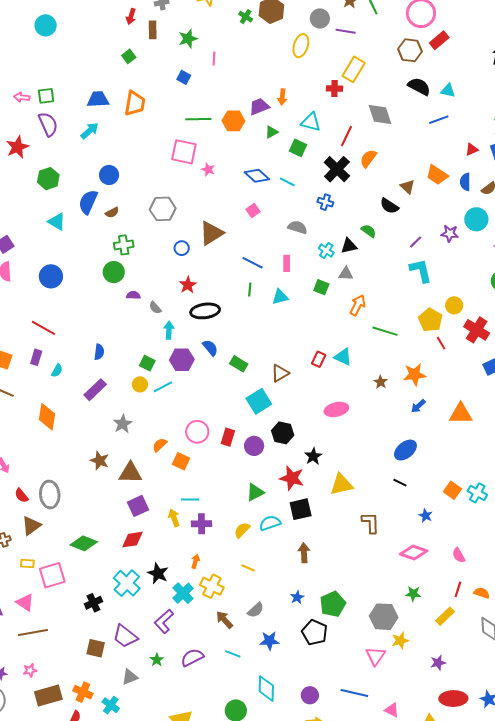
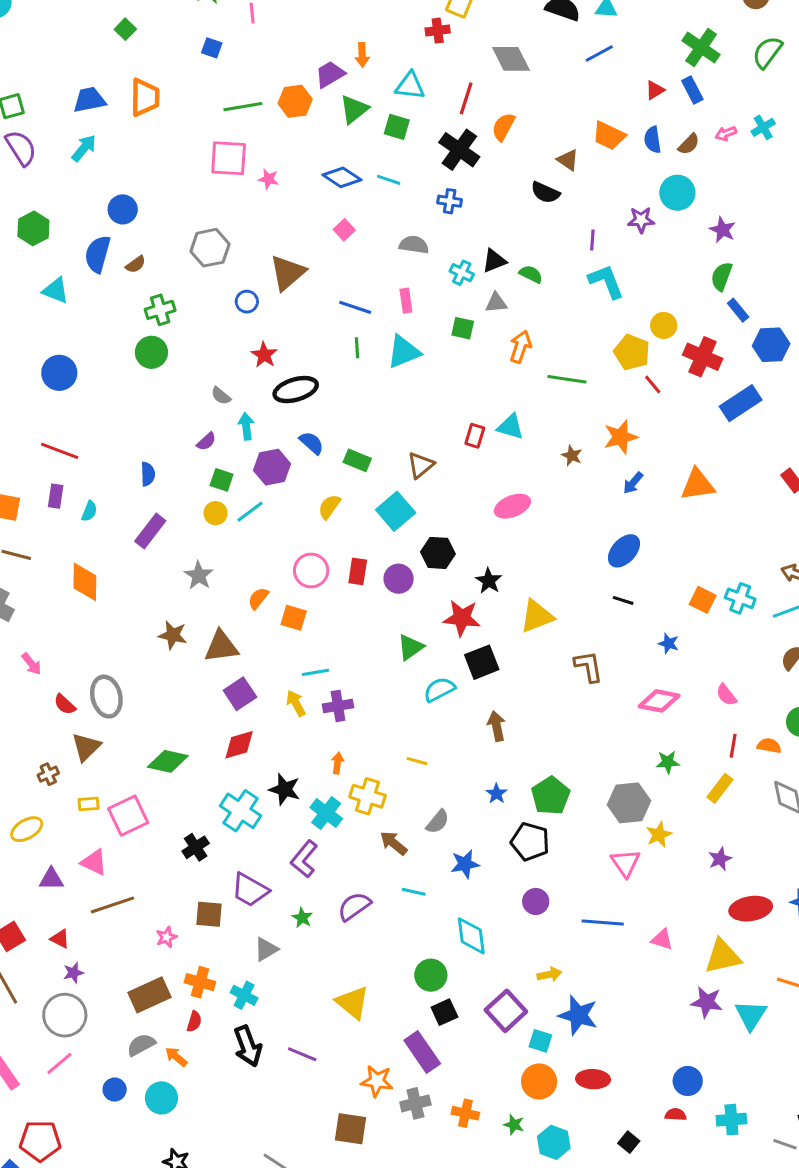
green triangle: (272, 132) -> (354, 109), size x1.5
green semicircle: (369, 231) -> (531, 274), moved
purple line: (416, 242) -> (592, 240), turned -32
purple semicircle: (133, 295) -> (206, 441), moved, turned 144
cyan triangle: (280, 297) -> (404, 352), size x1.4
yellow semicircle: (242, 530) -> (329, 507), moved
pink star: (30, 670) -> (166, 937), moved
purple circle: (310, 695) -> (536, 901), moved

